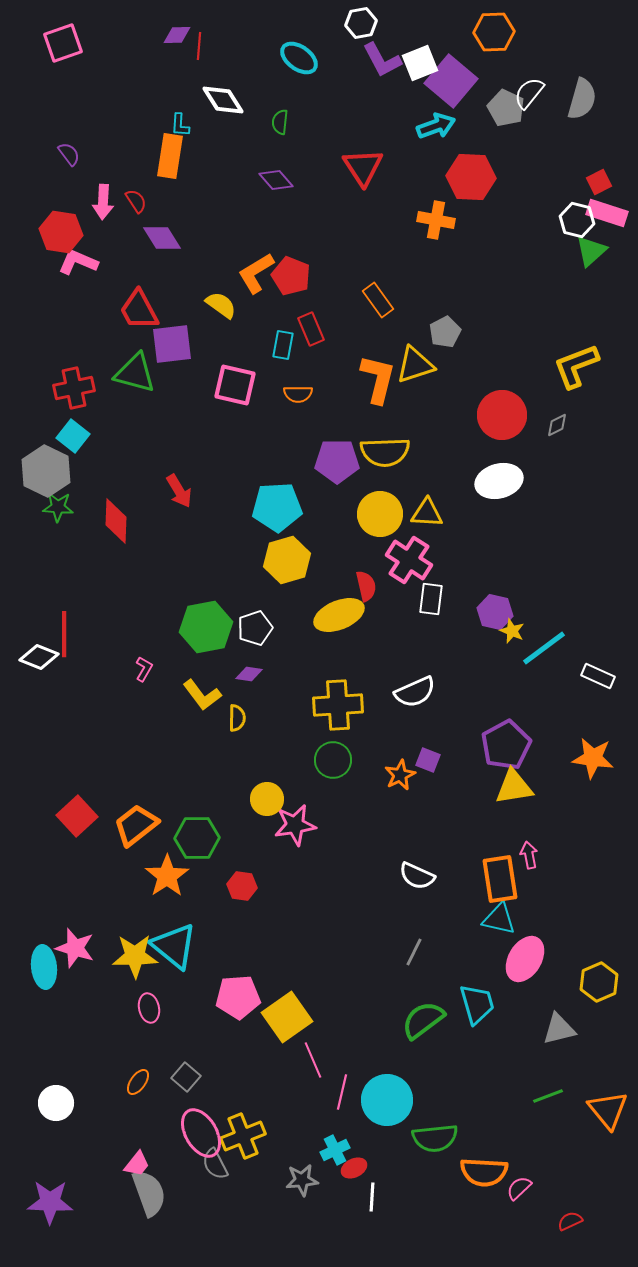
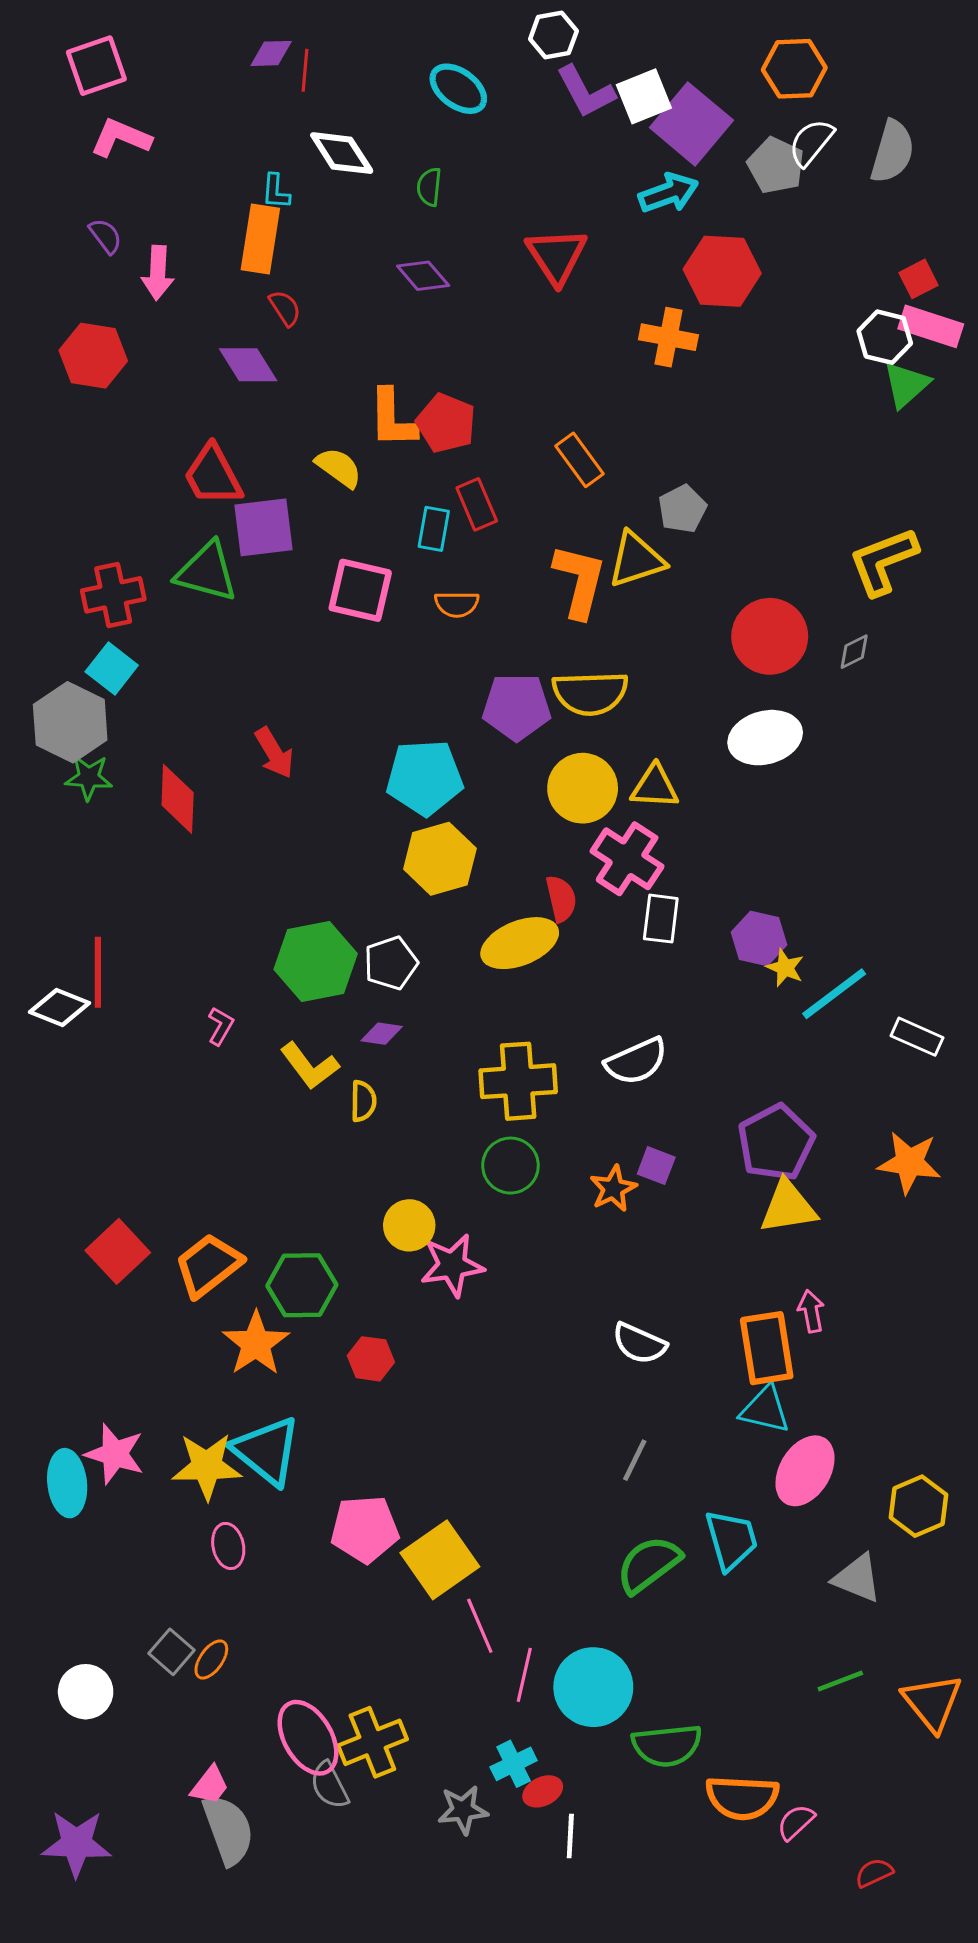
orange hexagon: (494, 32) -> (794, 69), moved
red semicircle: (136, 201) -> (285, 308), moved
pink arrow: (103, 202) -> (158, 273), moved
pink L-shape: (78, 262) -> (121, 138), moved
orange L-shape: (256, 273) -> (392, 418), turned -60
gray triangle: (559, 1029) -> (857, 1578), turned 36
gray square: (186, 1077) -> (171, 1652), moved

